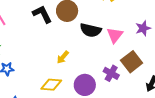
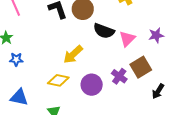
yellow arrow: (63, 57) -> (73, 55), size x1.5

